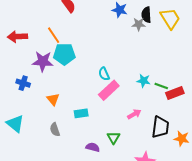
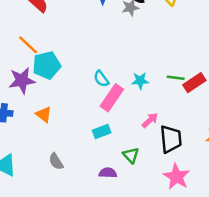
cyan star: (144, 81) -> (140, 81), moved
orange triangle: (53, 99) -> (44, 114), moved
cyan rectangle: (81, 113) -> (102, 131), moved
black trapezoid: (160, 127) -> (171, 139), moved

